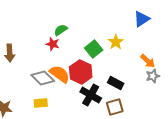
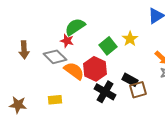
green semicircle: (61, 30) -> (75, 27), size x1.5
gray diamond: (43, 78) -> (55, 57), moved
brown square: (115, 107) -> (138, 90), moved

